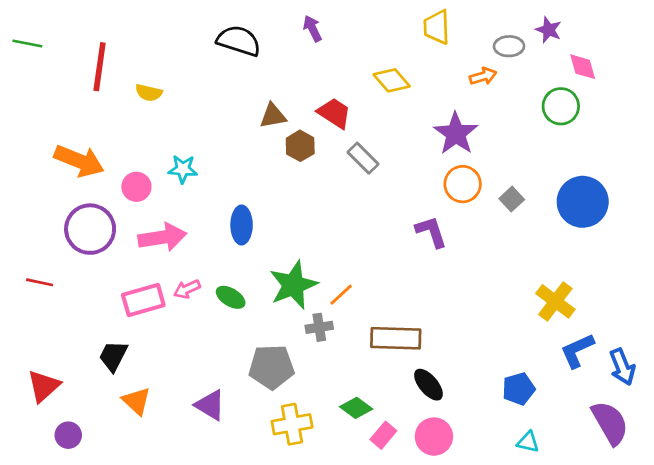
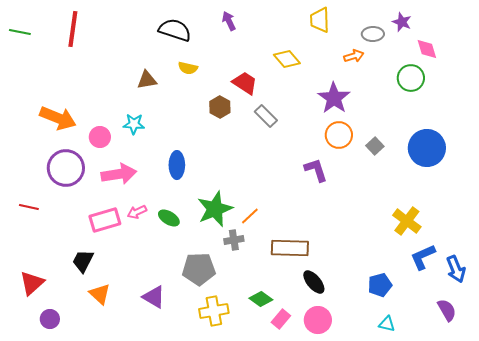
red line: (100, 67) -> (73, 29), moved
yellow semicircle: (149, 93) -> (188, 68), moved
brown triangle: (273, 116) -> (147, 80), moved
purple semicircle: (610, 423) -> (447, 310), size x0.7

